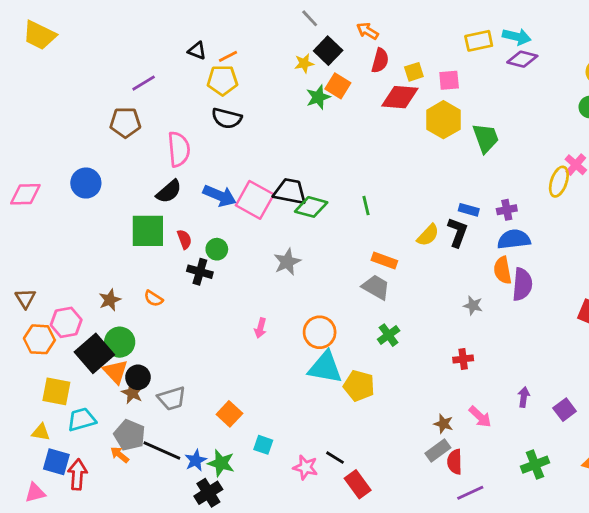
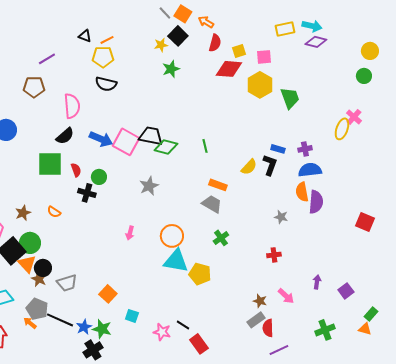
orange square: (338, 86) -> (183, 14), moved

